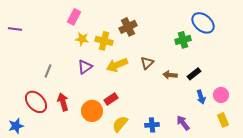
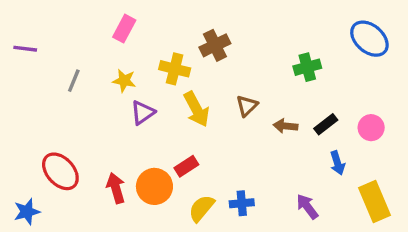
blue ellipse: (203, 23) -> (369, 39), moved
yellow star: (82, 39) -> (124, 81), moved
yellow arrow: (117, 65) -> (196, 109), turned -95
gray line: (48, 71) -> (74, 81), moved
pink circle: (221, 95) -> (371, 128), moved
red arrow: (63, 102) -> (116, 188), moved
yellow rectangle: (223, 120) -> (374, 202), size x1.6
blue cross: (152, 125) -> (242, 203), moved

